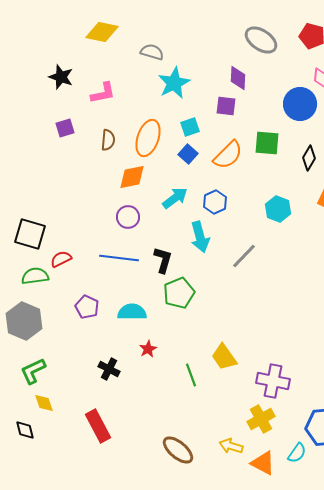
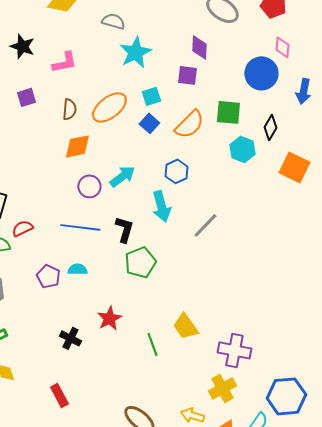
orange ellipse: (148, 138) -> (109, 107), turned 33
orange diamond: (132, 177) -> (77, 146), moved
cyan arrow: (175, 198) -> (122, 176), moved
cyan hexagon: (278, 209) -> (242, 149), moved
cyan semicircle: (132, 312) -> (77, 269), moved, size x0.7
red star: (148, 349) -> (109, 318), size x1.4
red rectangle: (98, 426) -> (59, 395), size x0.7

